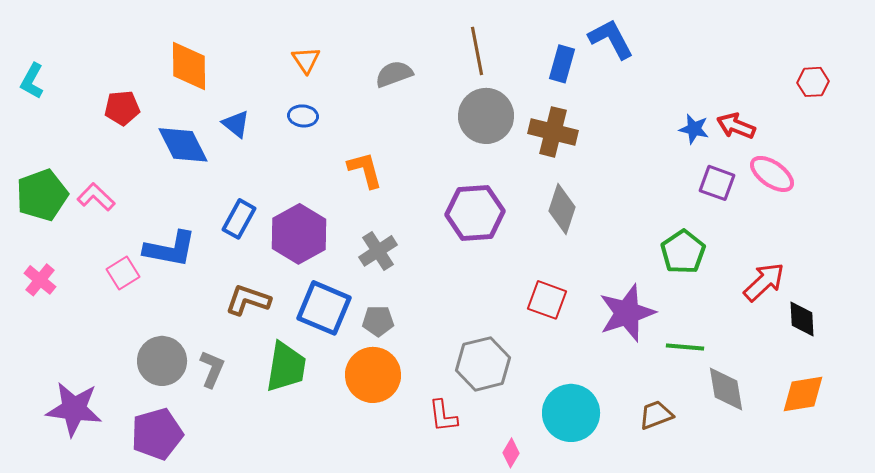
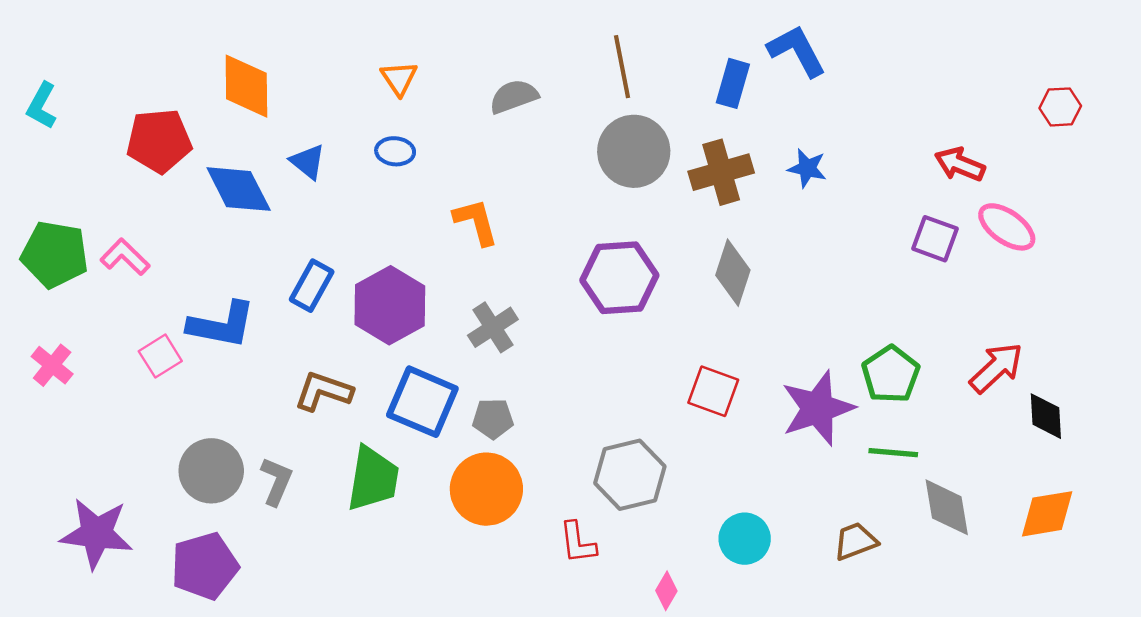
red pentagon: (122, 108) -> (159, 141), size x1.4
blue star: (694, 129) -> (807, 168), moved
brown cross: (553, 132) -> (721, 172), turned -30
green pentagon: (42, 195) -> (55, 254), turned 30
green pentagon: (683, 252) -> (891, 374), moved
cyan circle: (571, 413) -> (745, 539), size x0.7

